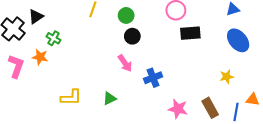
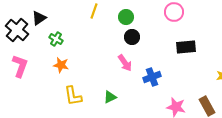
black rectangle: (190, 33) -> (186, 47), moved
orange star: (40, 57) -> (61, 65), moved
yellow L-shape: (71, 97) -> (73, 96), turned 80

